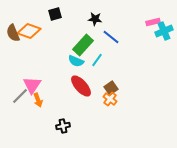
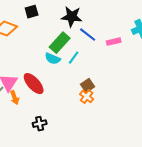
black star: (95, 19) -> (72, 17), size x1.5
pink rectangle: (153, 22) -> (114, 42), moved
red ellipse: (81, 86) -> (34, 84), moved

